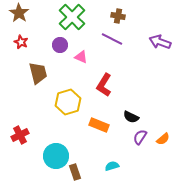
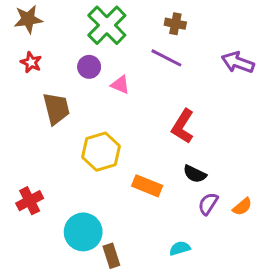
brown star: (19, 13) -> (28, 19), turned 30
red L-shape: (104, 85) -> (183, 126), moved
cyan semicircle: (112, 166) -> (180, 248), moved

